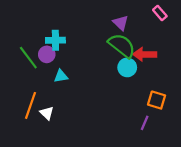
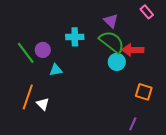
cyan cross: (55, 40) -> (75, 37), moved
purple line: (145, 123) -> (133, 124), moved

